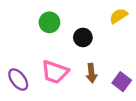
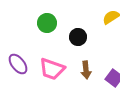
purple ellipse: (18, 80) -> (18, 64), moved

